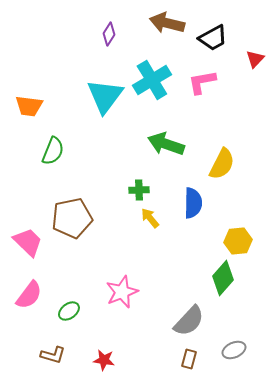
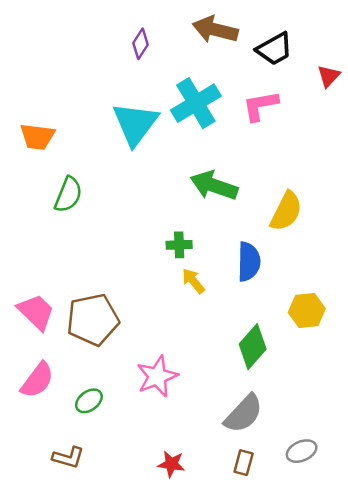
brown pentagon: (72, 218) -> (93, 320), moved
green diamond: (223, 278) -> (253, 347), moved
red star: (104, 360) -> (171, 464), moved

